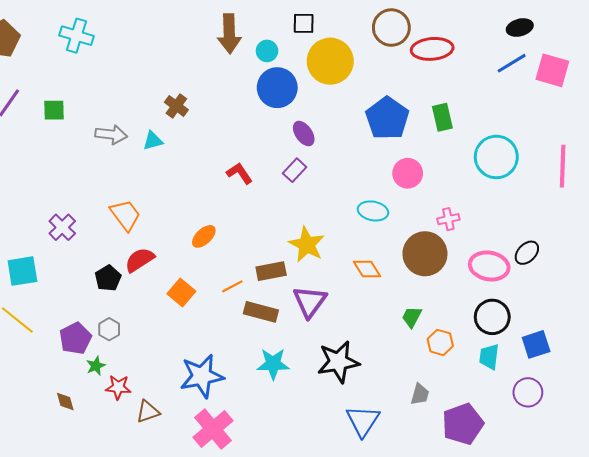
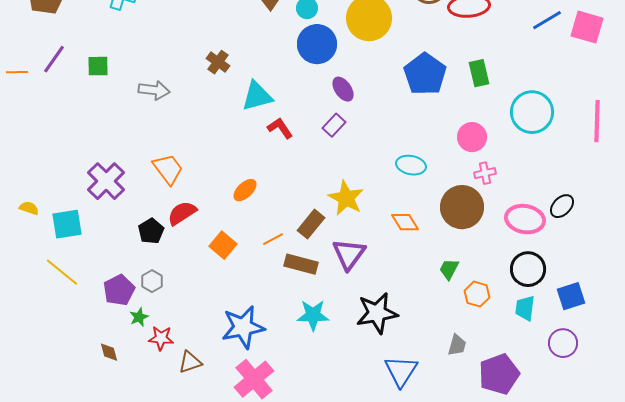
cyan triangle: (153, 141) -> (257, 96), moved, size x1.6
pink circle: (408, 173) -> (472, 137), moved
purple cross: (62, 227) -> (106, 181), size x1.4
brown rectangle: (271, 271) -> (311, 224), turned -40

